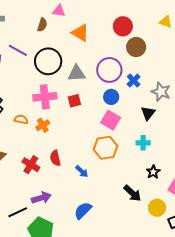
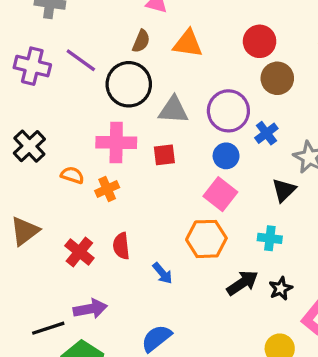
brown semicircle: (42, 25) -> (141, 41), moved
orange triangle: (80, 33) -> (188, 44), turned -30
black arrow: (132, 193) -> (242, 283), moved, turned -84

